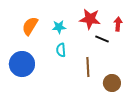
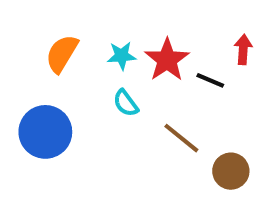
red star: (90, 19) -> (167, 60), moved, turned 30
cyan semicircle: (61, 50) -> (126, 103), turned -32
brown line: (88, 67) -> (181, 138), turned -48

